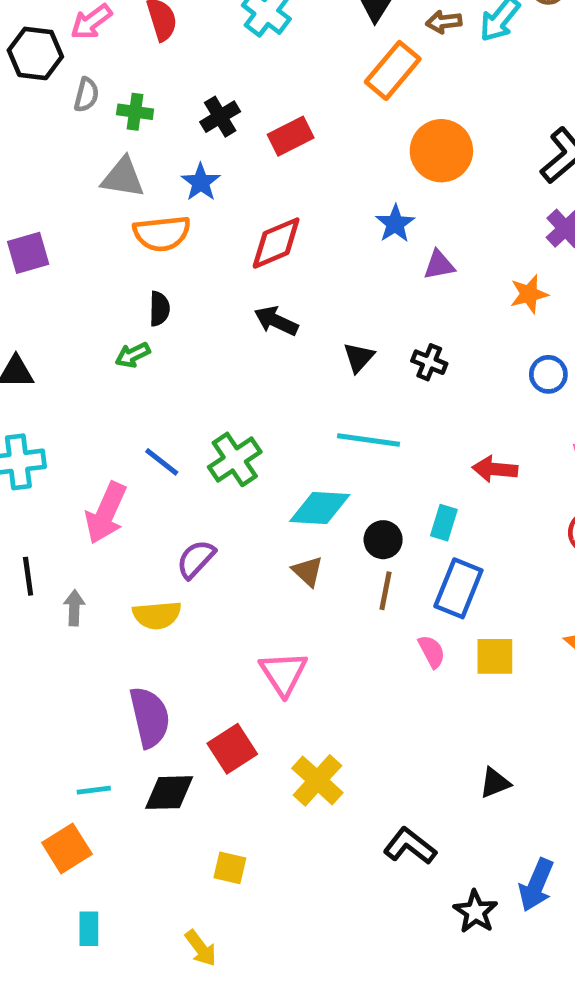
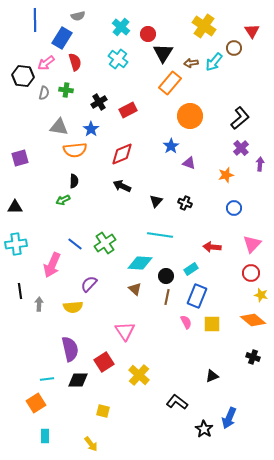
green cross: (135, 112) -> (66, 90), moved
purple triangle: (439, 265) -> (189, 163), turned 32
cyan rectangle: (444, 523) -> (191, 269), turned 40

